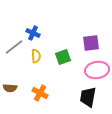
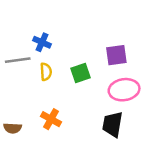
gray line: (14, 47) -> (18, 60), turned 30
brown semicircle: (10, 88) -> (13, 128), moved

